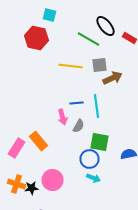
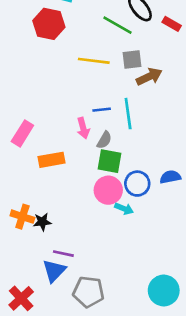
orange rectangle: (38, 141) -> (51, 160), turned -60
green square: (100, 142) -> (110, 161), moved
pink rectangle: (16, 148) -> (22, 133), moved
blue circle: (90, 159) -> (137, 184), moved
pink circle: (52, 180) -> (108, 190), moved

